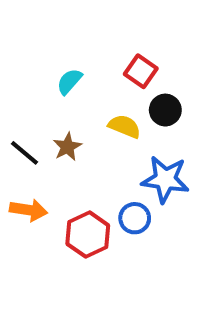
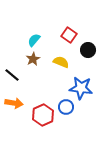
black circle: (165, 110) -> (88, 50), moved
brown star: (67, 147) -> (33, 59), moved

